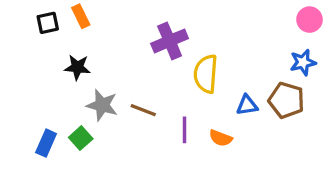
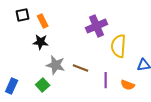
orange rectangle: (81, 16) -> (43, 21), moved
blue rectangle: (46, 143) -> (12, 86), moved

